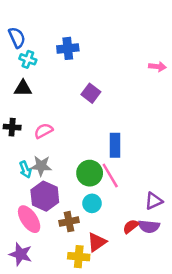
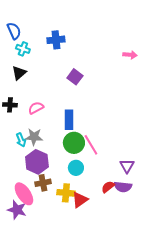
black triangle: (23, 88) -> (19, 73), turned -42
blue rectangle: (115, 145) -> (69, 120), moved
purple triangle: (154, 201) -> (127, 166), turned -35
pink ellipse: (29, 219) -> (24, 194), moved
brown cross: (69, 222) -> (43, 183), moved
yellow cross: (79, 257) -> (66, 193), moved

